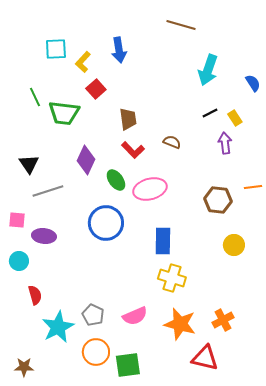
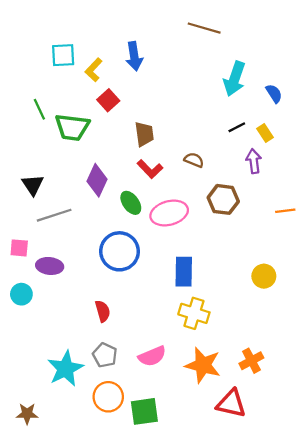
blue semicircle: (253, 83) -> (274, 93), moved
brown hexagon: (218, 200) -> (223, 199), moved
red semicircle: (35, 295) -> (103, 311), moved

